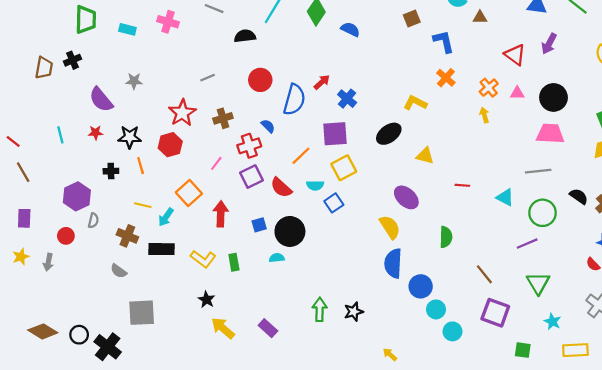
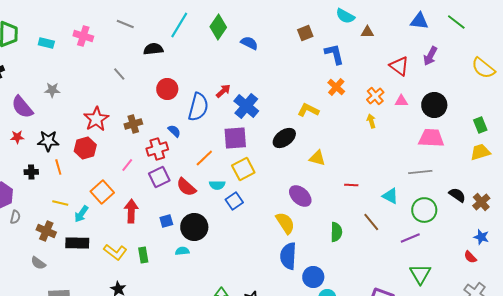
gray line: (208, 78) -> (119, 74), moved, turned 72
blue cross: (347, 99) -> (246, 106), size x1.4
brown line: (484, 274) -> (371, 222), moved

